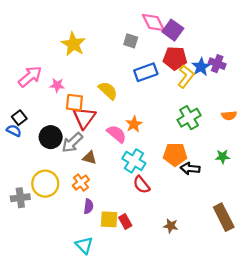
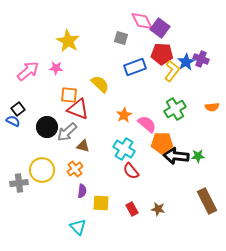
pink star: (57, 85) -> (56, 68), moved
red triangle: (84, 118) -> (78, 109), turned -45
pink semicircle: (117, 134) -> (147, 124), moved
green star: (223, 157) -> (198, 156), moved
black arrow: (190, 168) -> (176, 156), size x1.4
red rectangle: (125, 221) -> (132, 209), moved

